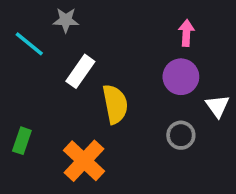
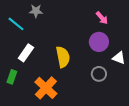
pink arrow: (186, 33) -> (102, 18), turned 136
white rectangle: (80, 71) -> (26, 53), moved
white triangle: (217, 106) -> (119, 58), turned -32

